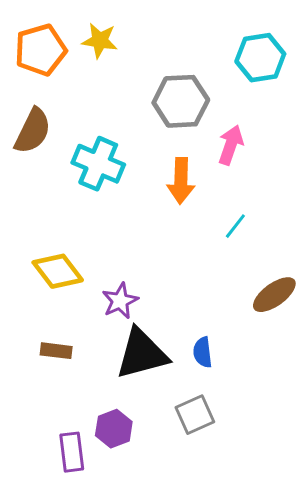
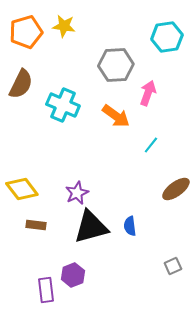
orange arrow: (181, 181) -> (116, 116), turned -56
yellow diamond: (58, 271) -> (22, 189), moved
gray square: (195, 415) -> (173, 266), moved, size x0.7

